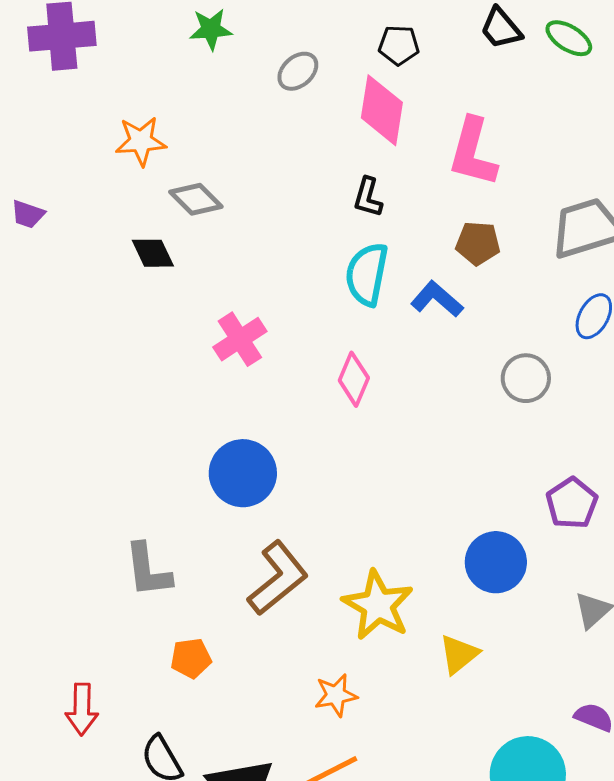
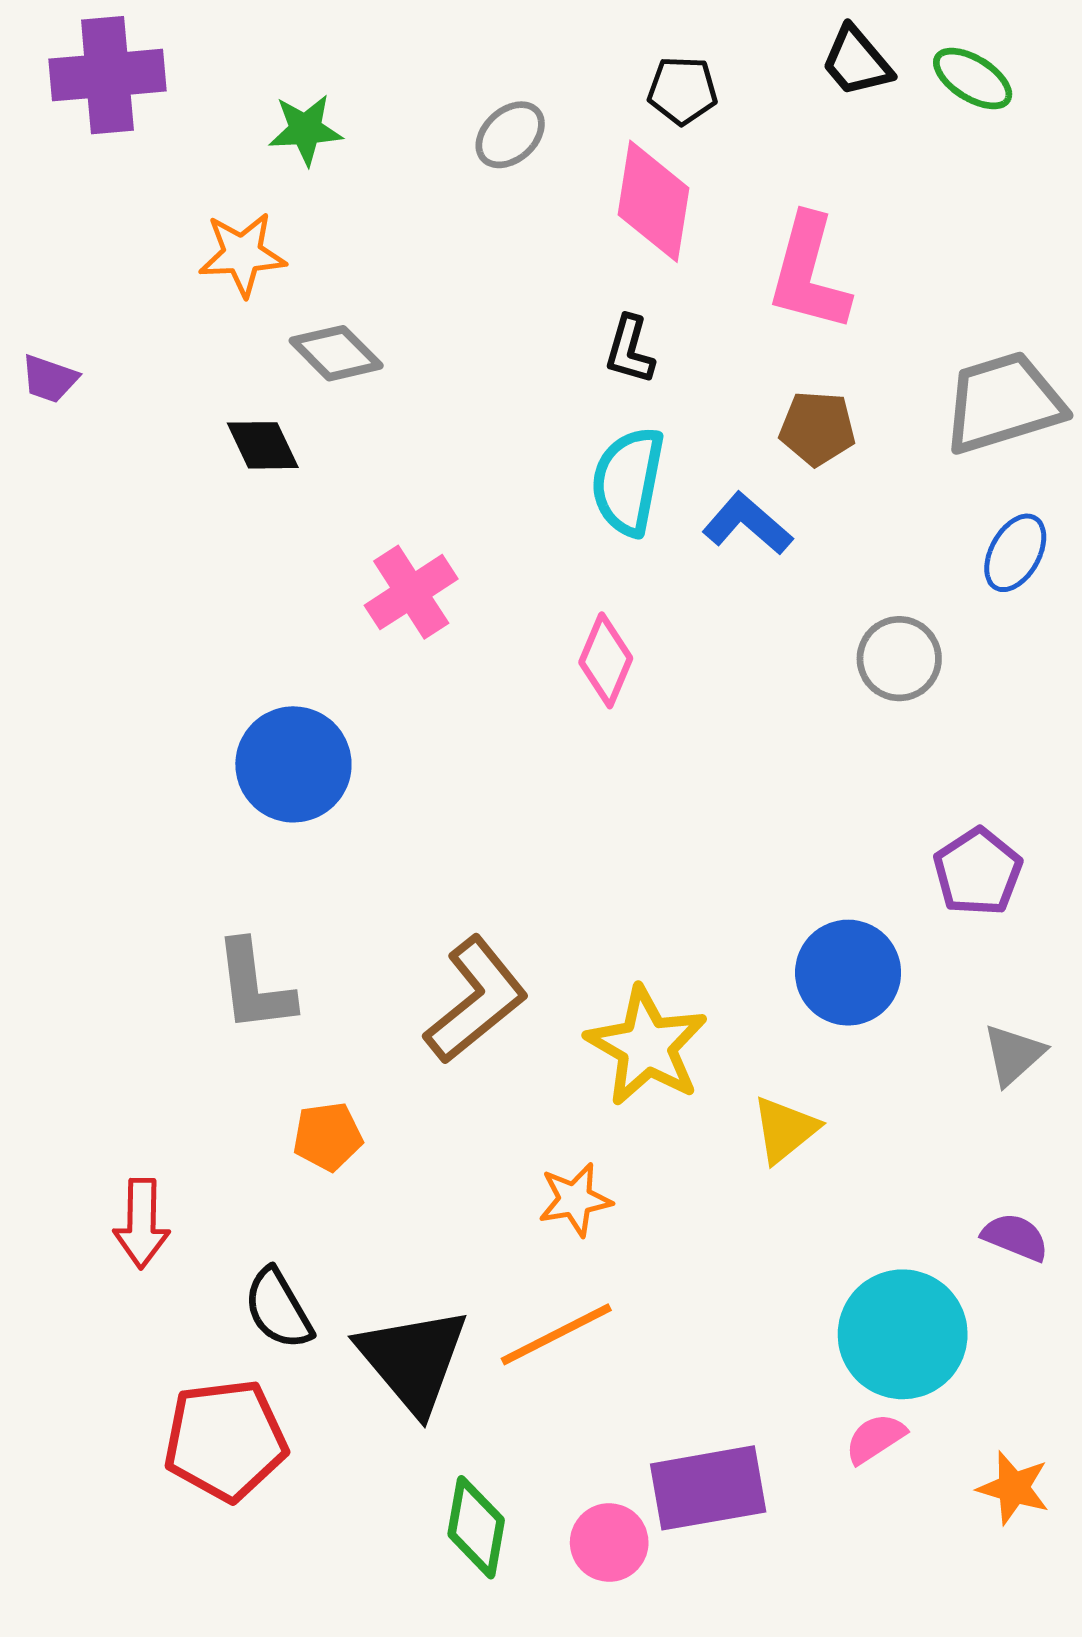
green star: (211, 29) -> (305, 130), moved
blue circle: (243, 473) -> (293, 764), moved

